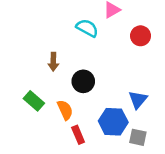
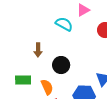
green rectangle: (34, 101) -> (23, 80), turned -42

